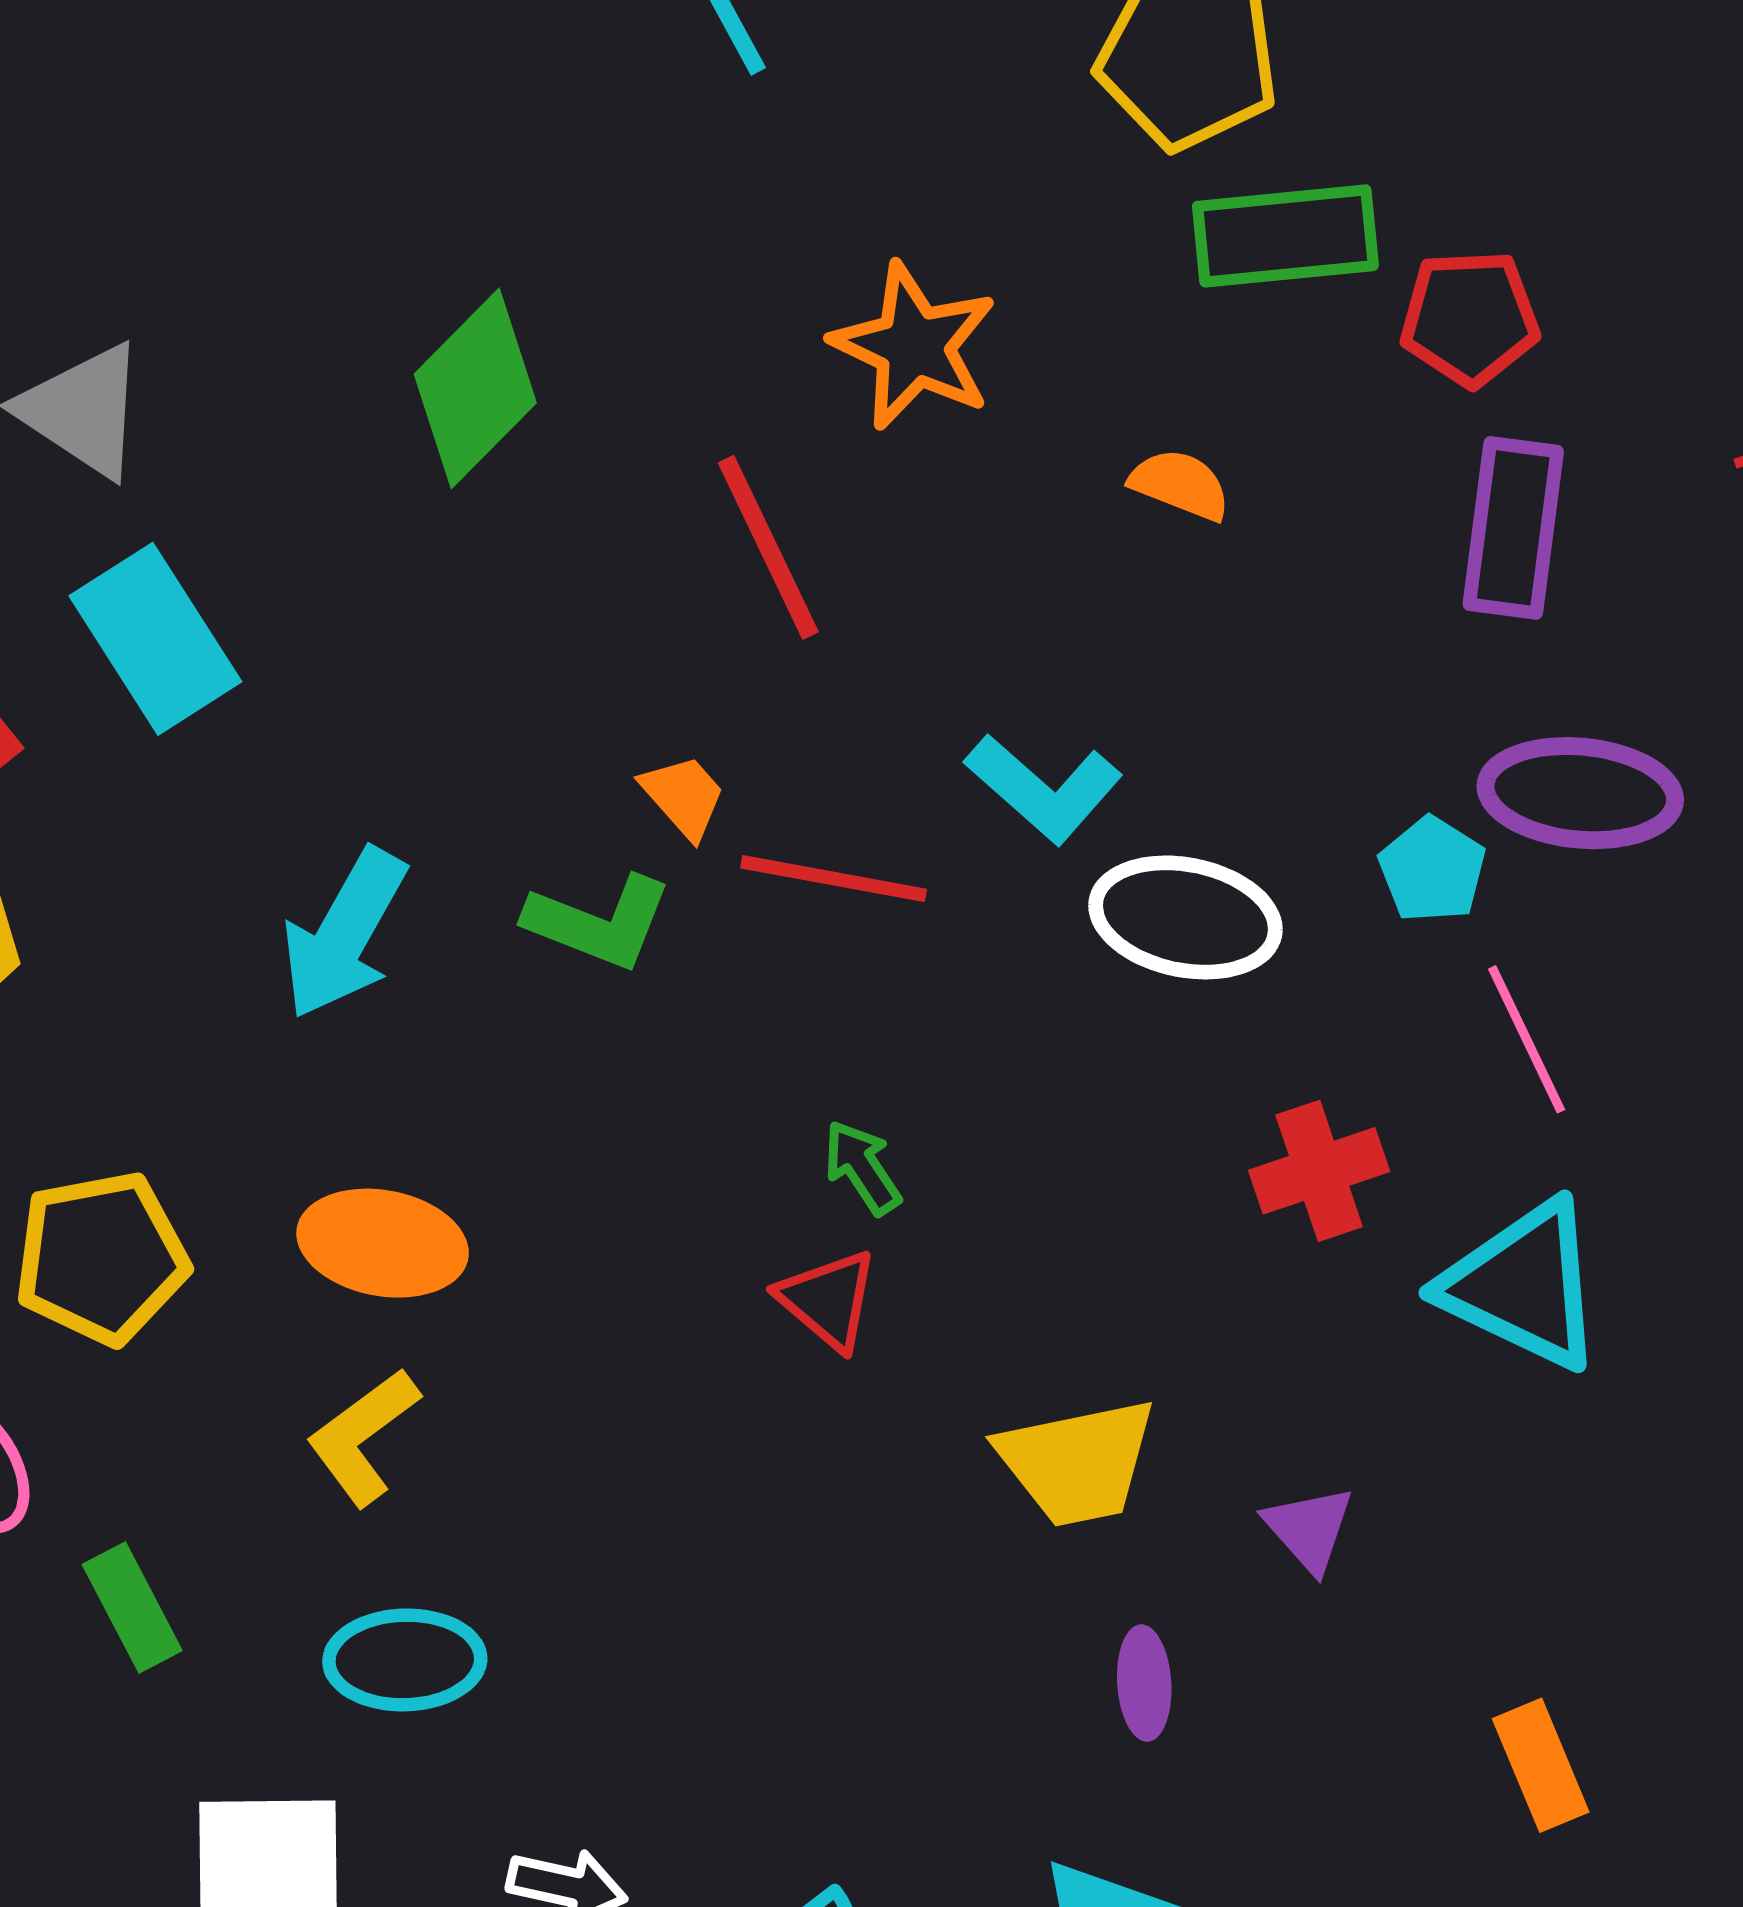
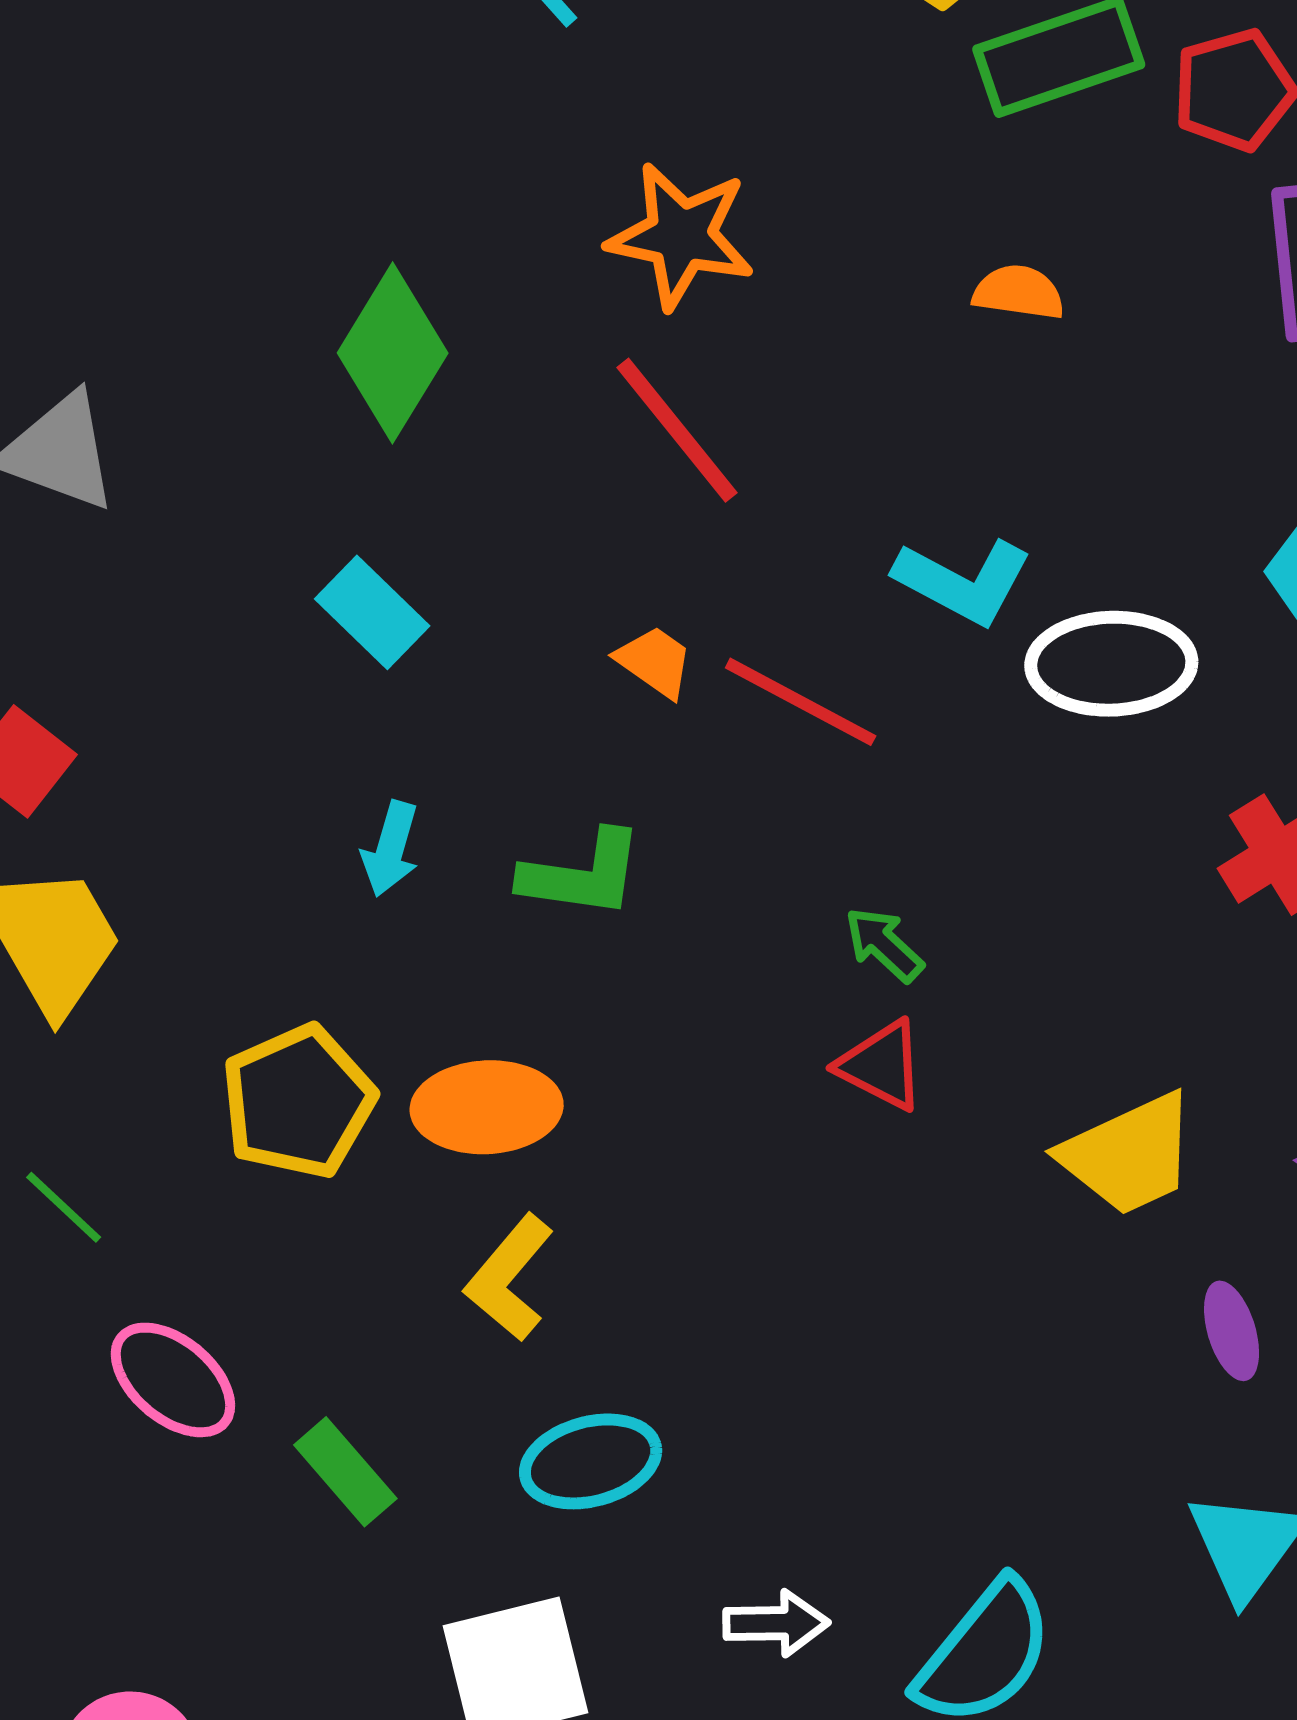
orange star: (914, 346) -> (681, 236), moved
cyan rectangle: (155, 639) -> (372, 612), moved, size x0.7
red line: (834, 879) -> (801, 702), turned 31
green L-shape: (599, 922) -> (582, 874), moved
cyan arrow: (344, 934) -> (391, 849), size x0.6
yellow pentagon: (101, 1258) -> (298, 1102), moved

